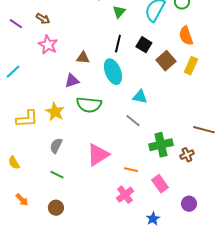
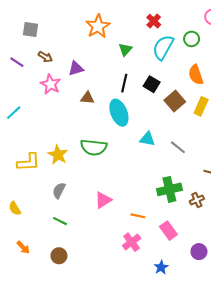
purple triangle: (72, 81) -> (76, 68), moved
gray line: (133, 121) -> (178, 147), moved
pink triangle: (98, 155) -> (103, 200), size x0.7

